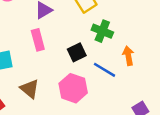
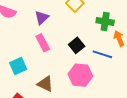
green cross: (102, 31) -> (105, 21), moved

